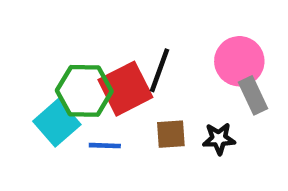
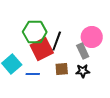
green hexagon: (84, 91) -> (35, 32), moved
gray rectangle: (253, 95) -> (83, 51), moved

